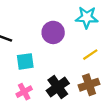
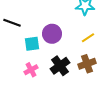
purple circle: (53, 32) -> (52, 34), moved

